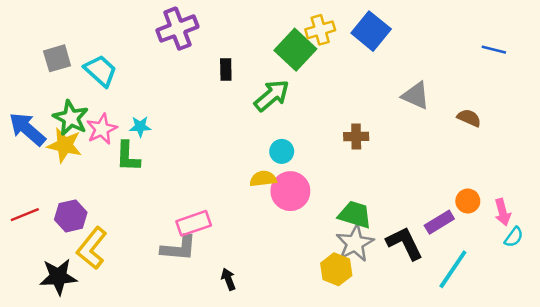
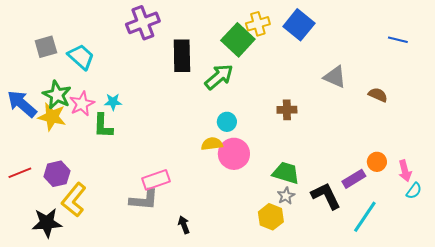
black rectangle: (226, 69) -> (182, 56), size x1.8
gray star: (355, 243) -> (286, 196), size x0.6

